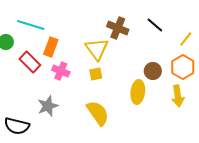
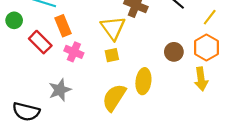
orange rectangle: (51, 47) -> (63, 26), turned -42
yellow ellipse: (138, 92) -> (143, 81), moved
yellow semicircle: (98, 113) -> (114, 97), turned -112

